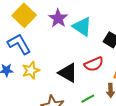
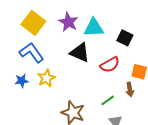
cyan triangle: (82, 27) -> (94, 28), turned -30
black triangle: (68, 73) -> (80, 53), moved

